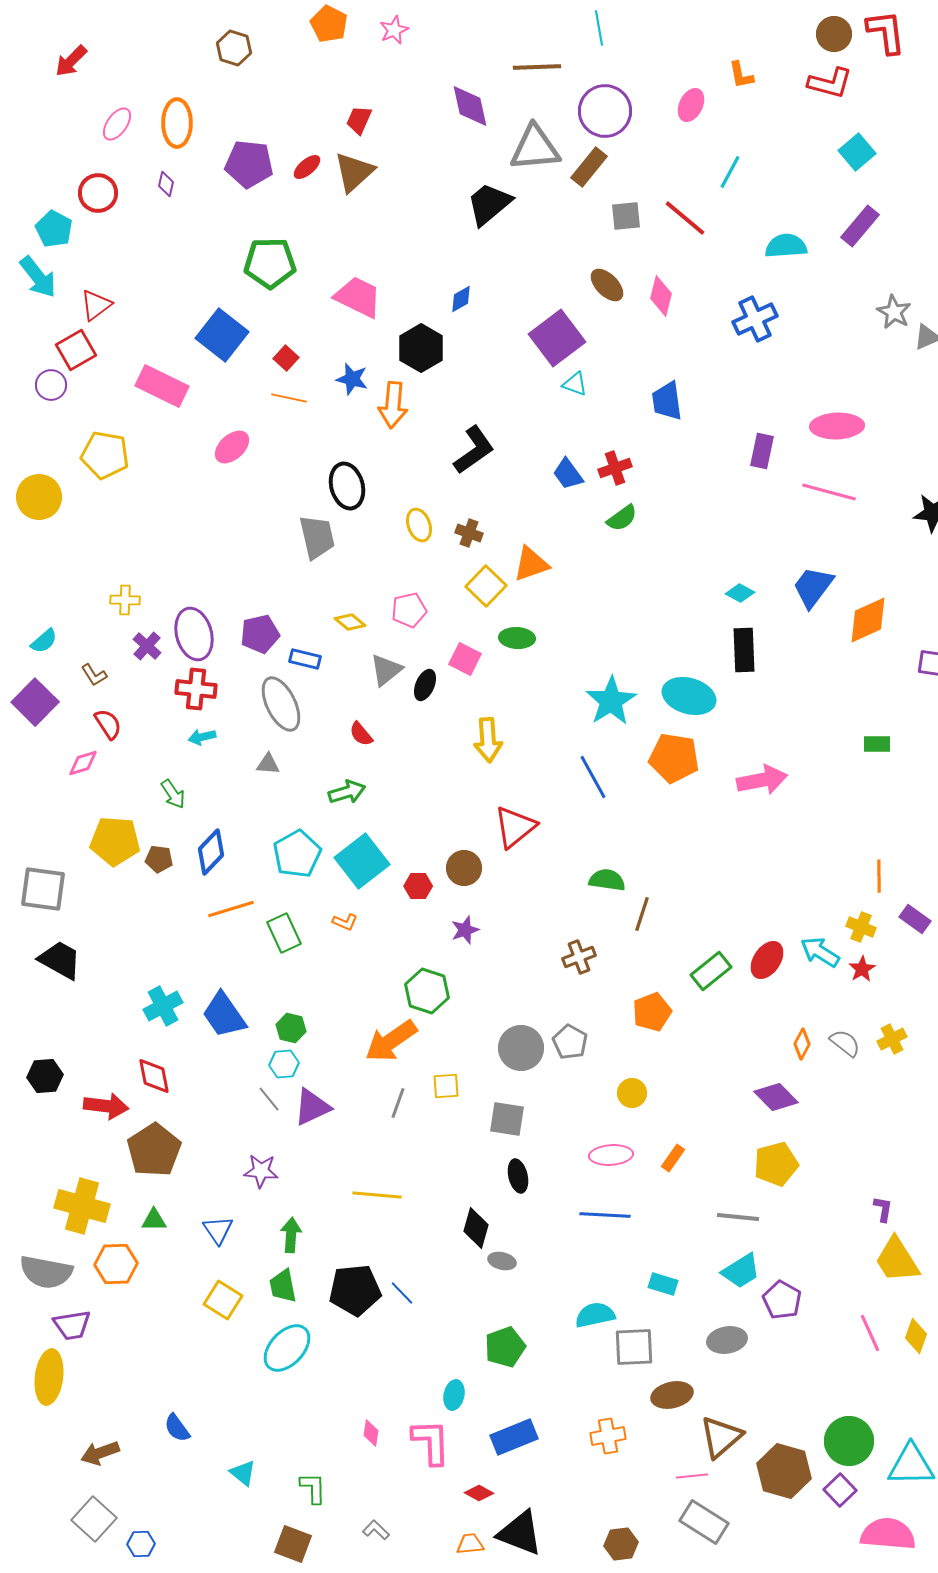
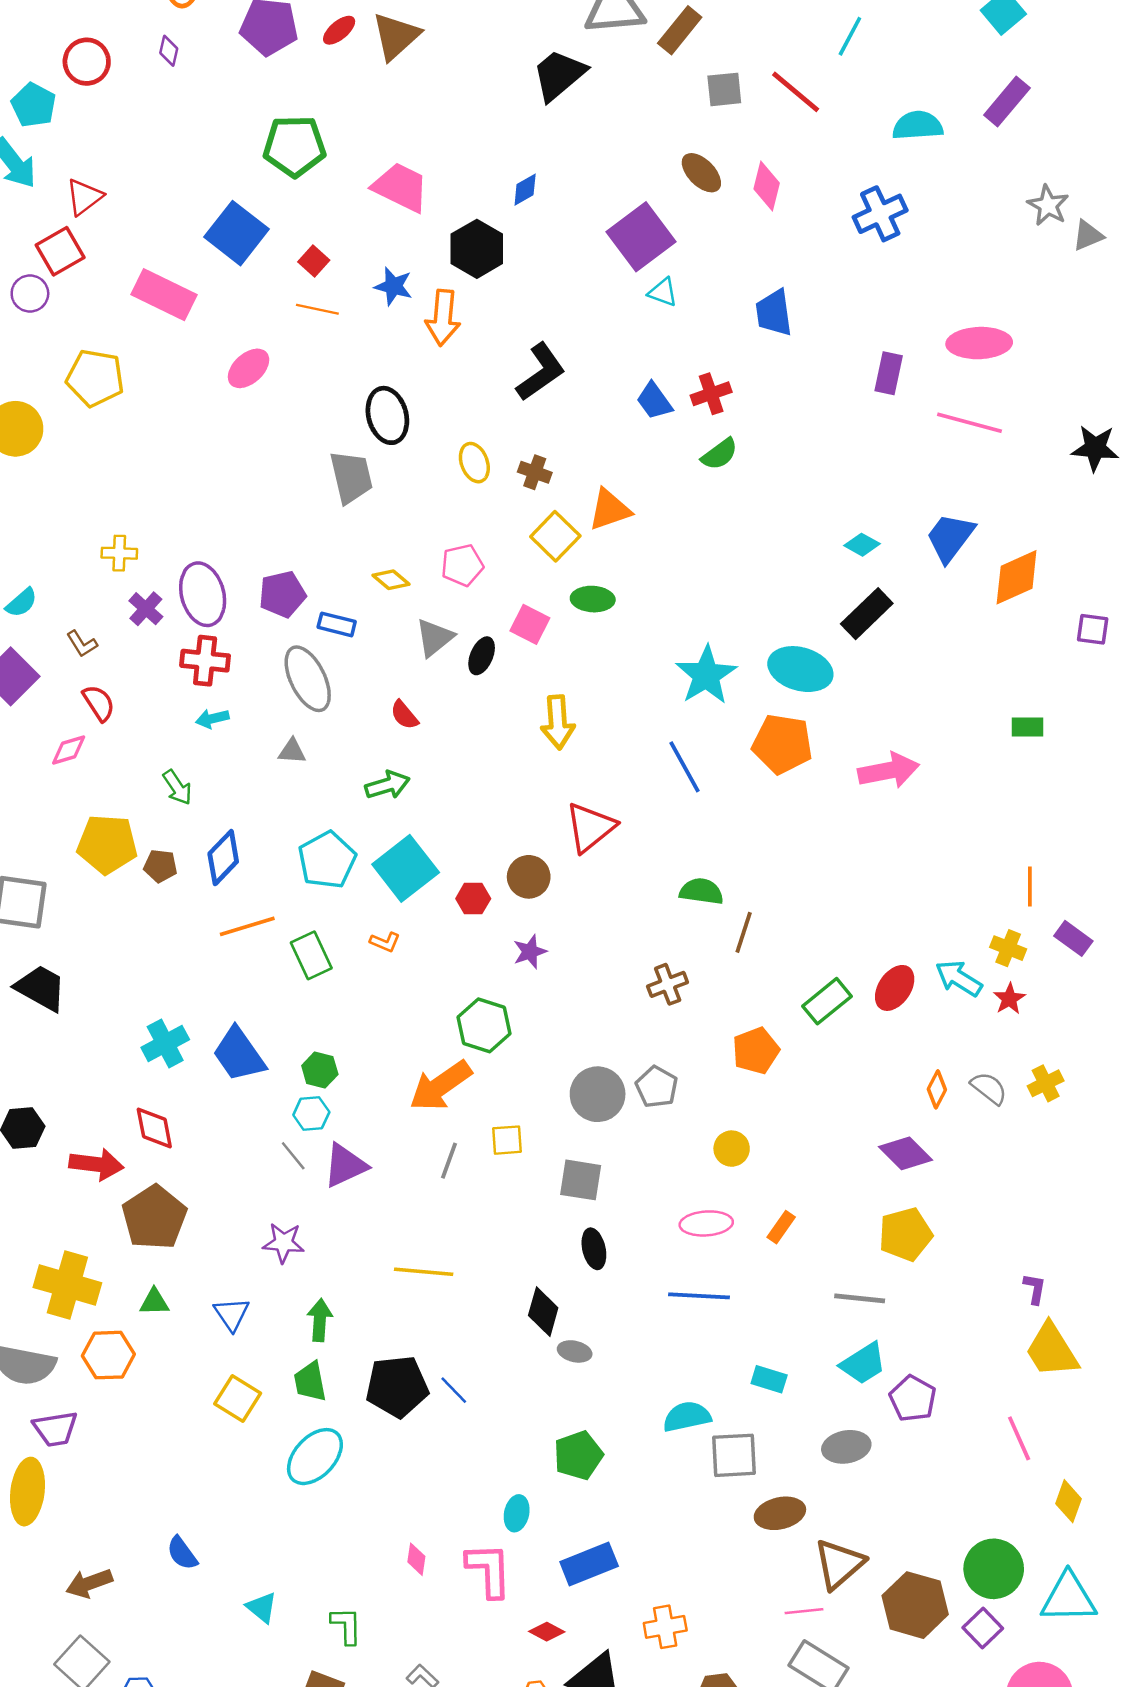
black rectangle: (744, 650) -> (867, 614), turned 48
yellow diamond: (916, 1336) -> (1069, 1501), moved
orange cross: (608, 1436) -> (665, 1627), moved

